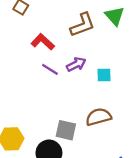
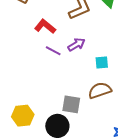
cyan square: (104, 75) -> (102, 62), moved

